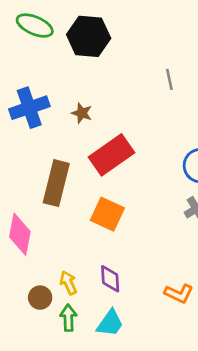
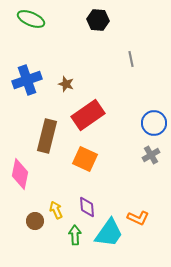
black hexagon: (89, 36) -> (98, 20), moved, size x0.7
green arrow: (68, 318) -> (75, 235), moved
cyan trapezoid: (110, 323) -> (109, 233), moved, size x1.4

